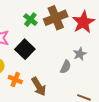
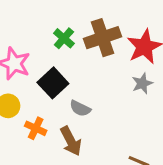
gray star: (80, 54) -> (142, 83), moved
gray semicircle: (66, 67) -> (80, 108), moved, turned 88

